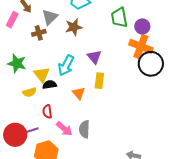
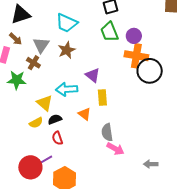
brown cross: (39, 33) -> (33, 63), turned -32
green star: (17, 63) -> (17, 80), moved
cyan arrow: (66, 65) -> (67, 89), turned 70
black semicircle: (50, 85) -> (55, 119), moved
pink arrow: (64, 129) -> (115, 149), moved
gray semicircle: (84, 129) -> (107, 132), moved

